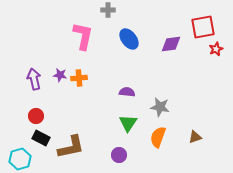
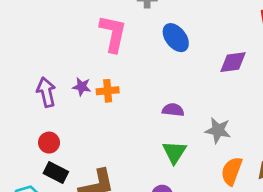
purple diamond: (171, 44) -> (233, 62), moved
orange semicircle: (158, 137) -> (232, 171), moved

